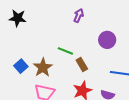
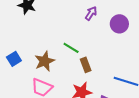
purple circle: (107, 40) -> (119, 24), moved
blue square: (21, 66) -> (14, 59), moved

